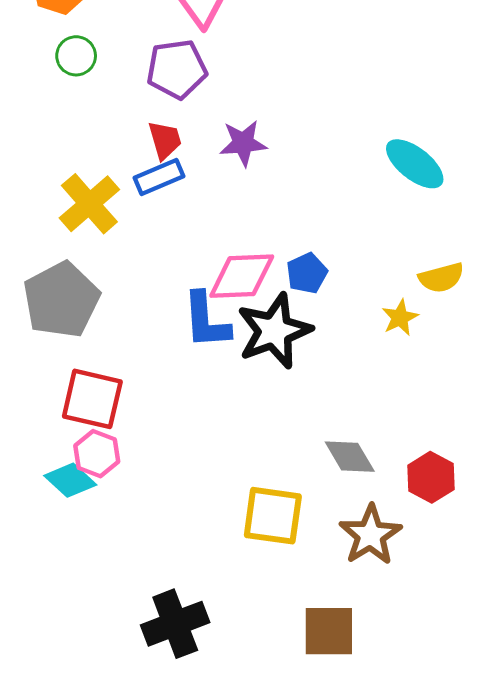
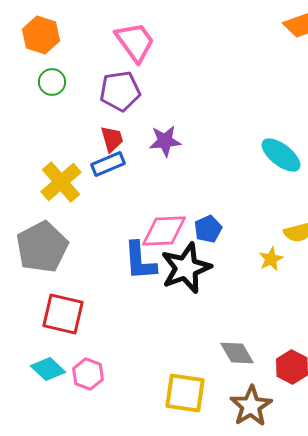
pink hexagon: (97, 454) -> (88, 374), moved

